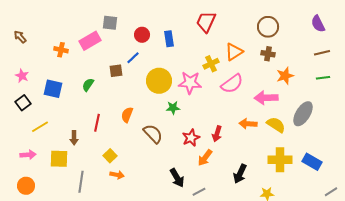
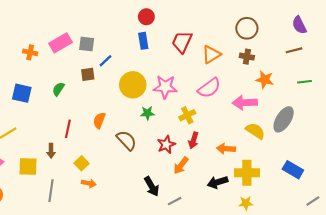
red trapezoid: (206, 22) -> (182, 42), moved
gray square: (110, 23) -> (87, 44), moved
red circle: (142, 35) -> (146, 17), moved
brown line: (322, 53) -> (294, 50), moved
yellow cross: (211, 64) -> (187, 115), moved
orange star: (285, 76) -> (265, 80), turned 30
orange arrow: (248, 124) -> (226, 149), moved
brown arrow: (74, 138) -> (51, 151), moved
yellow cross: (280, 160) -> (247, 173), moved
black arrow: (240, 174) -> (218, 182), turned 48

